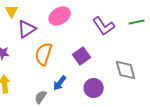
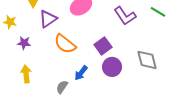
green line: (137, 22) -> (158, 12), turned 42
orange semicircle: (44, 54) -> (65, 44), turned -70
purple circle: (94, 88) -> (112, 67), moved

